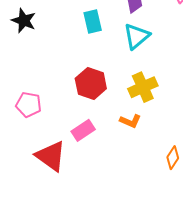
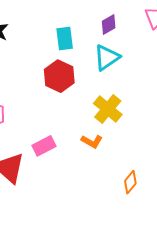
red hexagon: (91, 83) -> (59, 76), moved
yellow cross: (143, 87) -> (108, 109), turned -32

